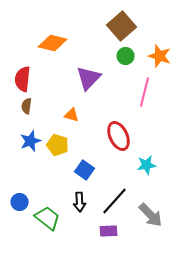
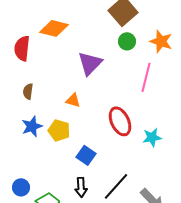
red semicircle: (23, 79) -> (22, 48), moved
cyan star: (147, 165) -> (152, 137), moved

